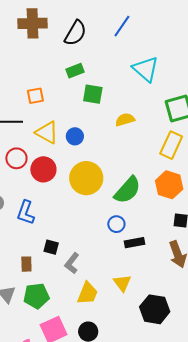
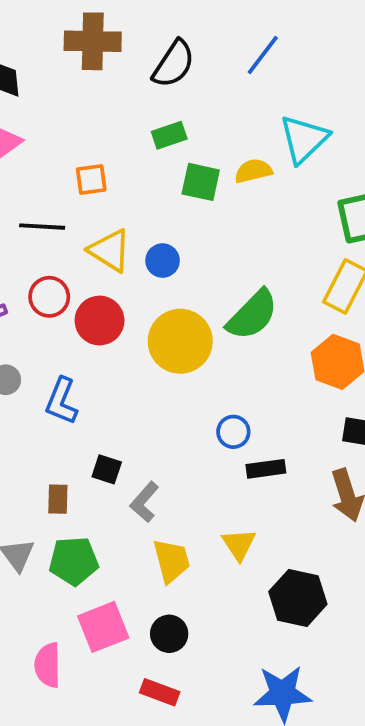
cyan triangle: (146, 69) -> (304, 139), turned 32
yellow semicircle: (125, 120) -> (253, 171), moved
green semicircle: (127, 190) -> (252, 315), moved
yellow trapezoid: (87, 293) -> (171, 561), turned -40

